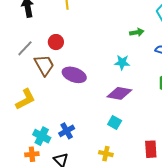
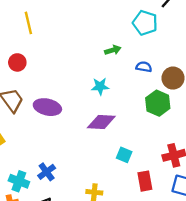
red circle: (56, 42) -> (17, 62), moved
cyan square: (115, 123) -> (124, 155), moved

